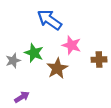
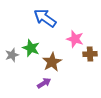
pink star: (71, 45) -> (75, 39), moved
purple arrow: (22, 97) -> (44, 83), moved

